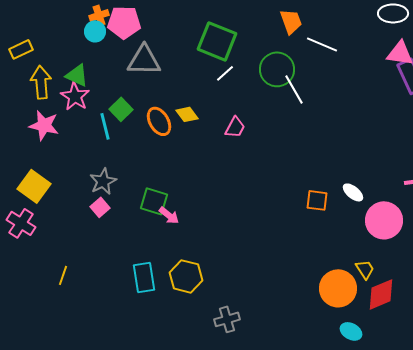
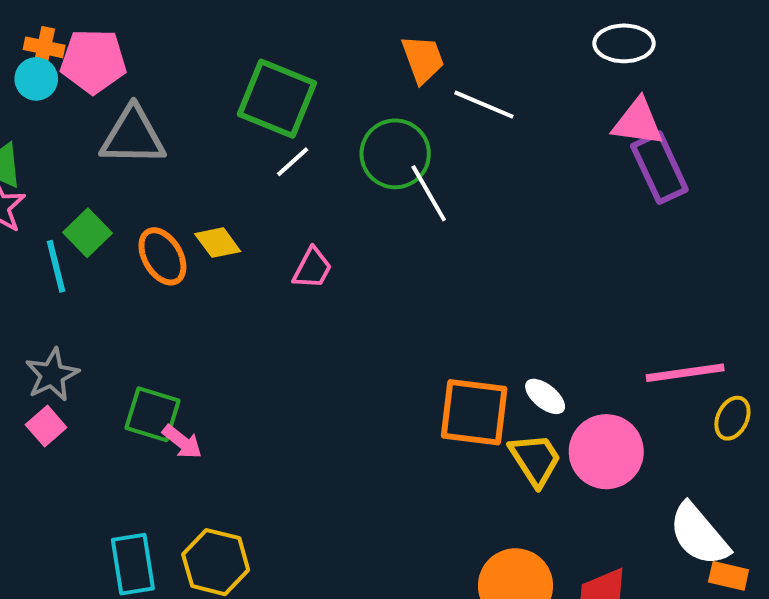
orange cross: (99, 15) -> (44, 47), turned 30
orange square: (317, 200) -> (474, 412), size x1.6
yellow trapezoid: (365, 269) -> (535, 460), moved, size x1.4

